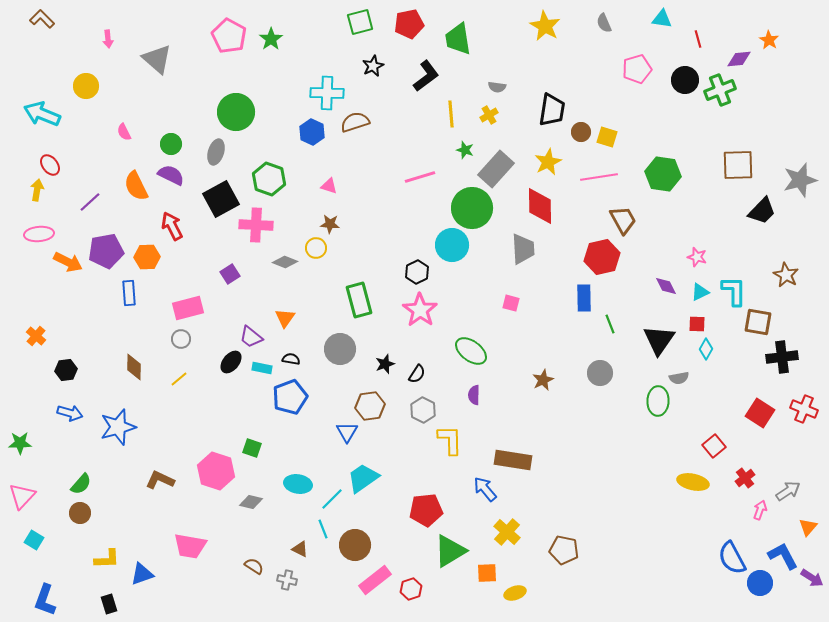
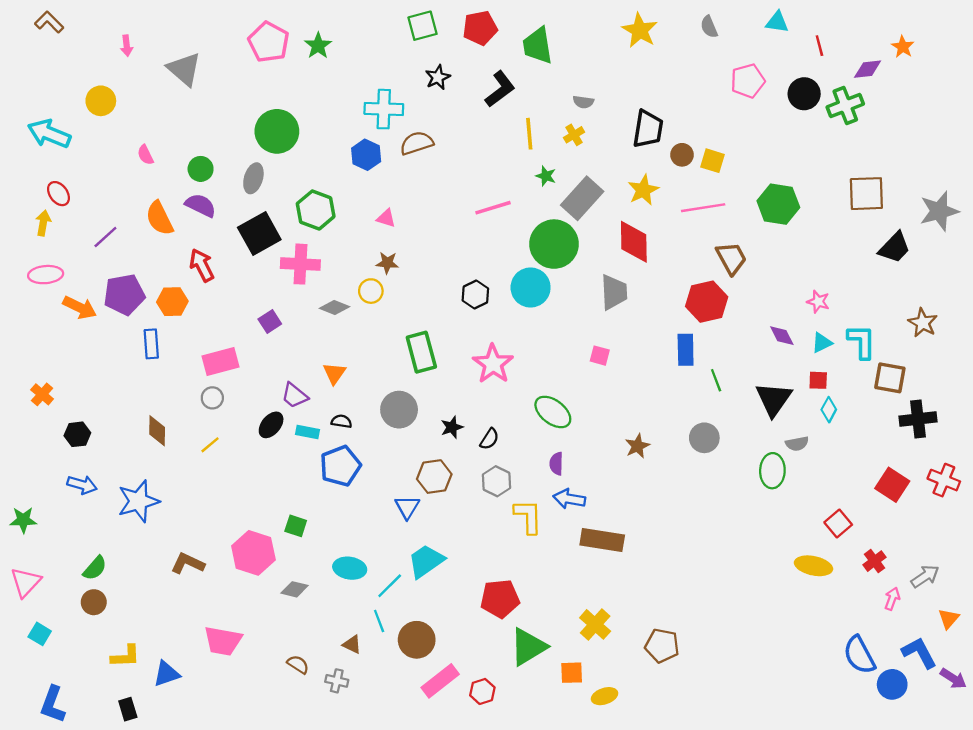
black hexagon: (417, 272) -> (475, 295), moved
blue arrow: (485, 489) -> (569, 499), moved, turned -40

